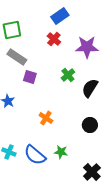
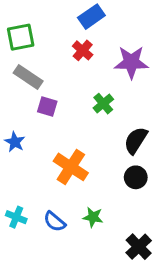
black semicircle: (90, 88) -> (136, 140), moved
orange cross: (46, 118) -> (71, 167), size x1.6
blue semicircle: (35, 155) -> (55, 222), size x0.7

